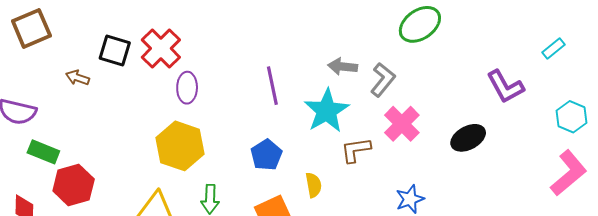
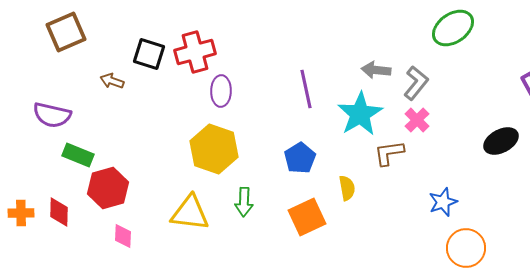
red cross: (161, 48) -> (195, 52), turned 30
pink cross: (402, 124) -> (417, 120), moved, size x0.7

